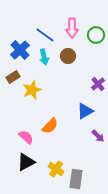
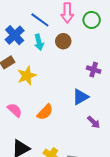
purple cross: (98, 84) -> (94, 70), turned -32
pink semicircle: (26, 137) -> (15, 110), moved

